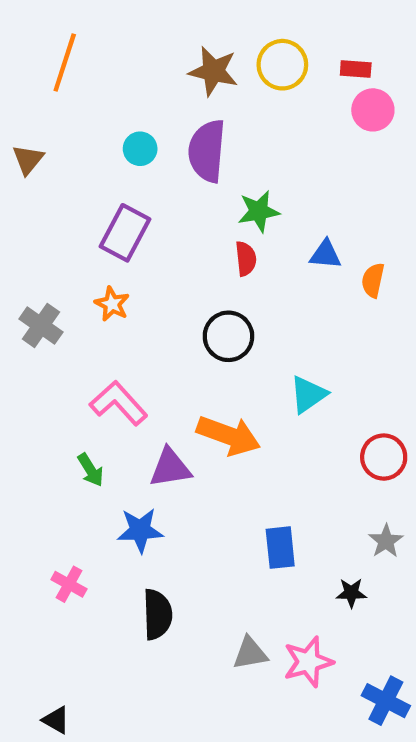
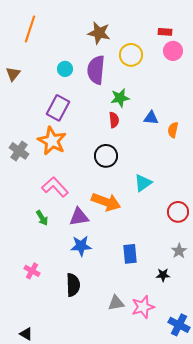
yellow circle: (282, 65) -> (131, 55), moved
orange star: (112, 304) -> (52, 141), size x1.8
blue star: (140, 530) -> (81, 246), moved

